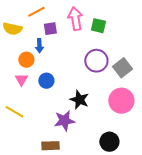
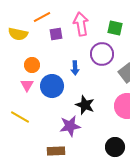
green square: (98, 26) -> (115, 28), moved
blue arrow: (39, 46) -> (75, 68), moved
purple circle: (96, 61) -> (102, 54), moved
blue circle: (46, 81) -> (52, 86), size x1.5

